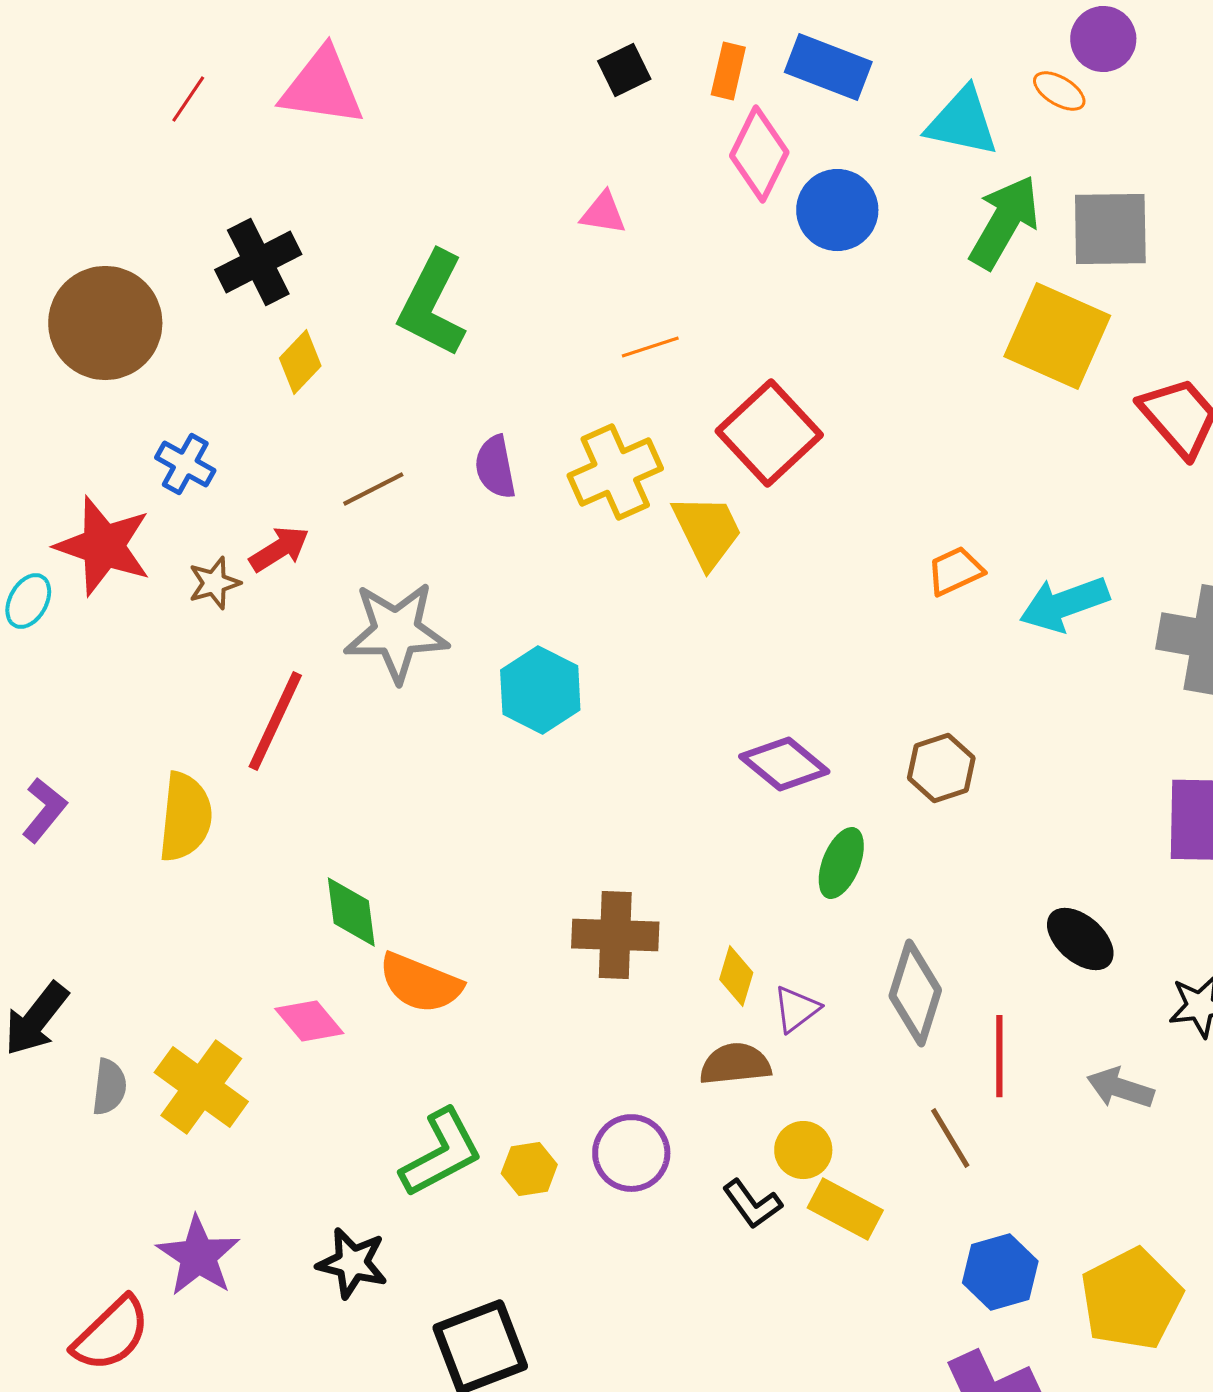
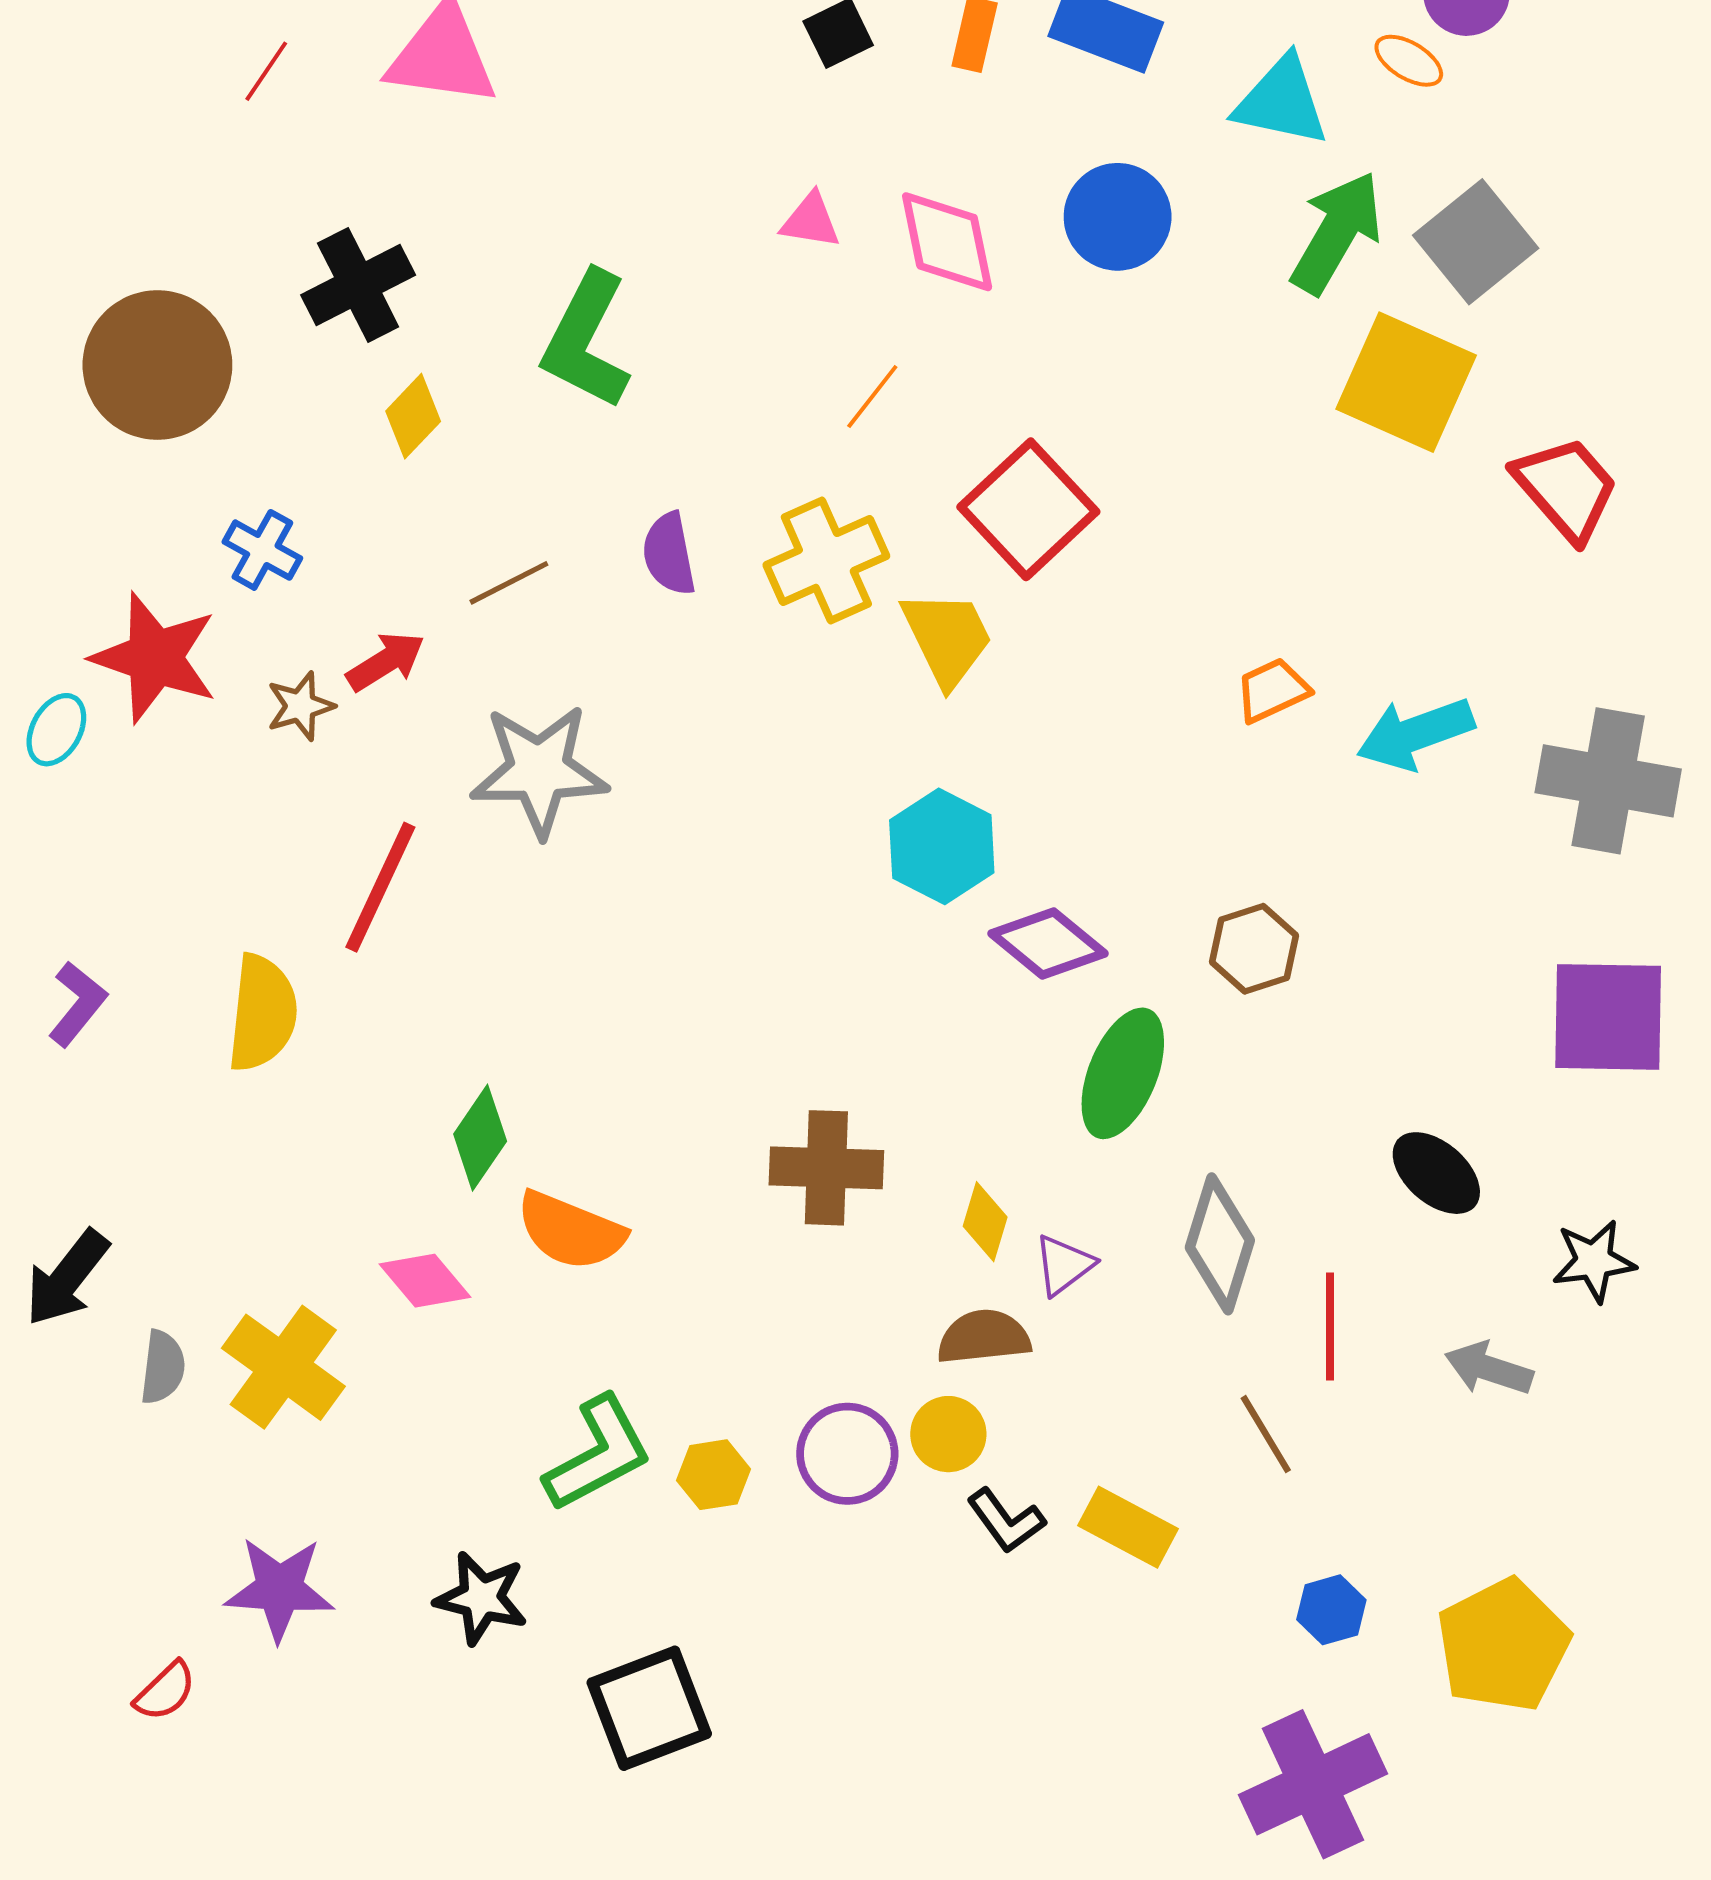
pink diamond: (759, 154) -> (947, 242), moved, turned -38
gray square: (1110, 229) -> (1476, 242), turned -38
orange line: (650, 347) -> (872, 397), turned -34
cyan hexagon: (540, 690) -> (942, 846), moved
green ellipse: (841, 863) -> (1123, 1073), size x1.4
green diamond: (351, 912) -> (480, 1138), turned 42
yellow circle: (803, 1150) -> (948, 1434), moved
purple star: (198, 1256) -> (279, 1589), turned -30
blue hexagon: (1000, 1272) -> (1331, 1610), size x0.7
red semicircle: (111, 1334) -> (165, 1691), size x0.6

